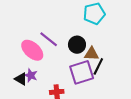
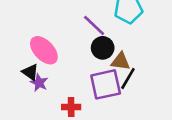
purple line: (49, 39) -> (94, 25), moved
black triangle: (21, 79) -> (30, 72), moved

